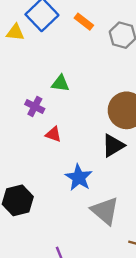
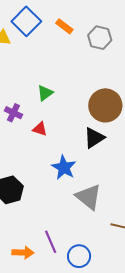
green triangle: (60, 83) -> (45, 93), moved, turned -42
purple cross: (35, 106) -> (13, 113), moved

